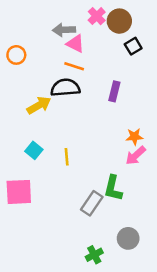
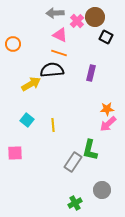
pink cross: (97, 16) -> (77, 21), moved
gray arrow: (64, 30) -> (55, 13), moved
black square: (133, 46) -> (106, 37), turned -32
pink square: (19, 192) -> (15, 153), size x0.7

